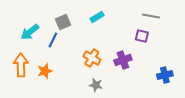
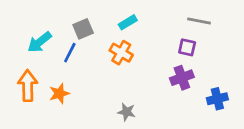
orange cross: (92, 58) -> (121, 53), moved
purple cross: (123, 60) -> (182, 78), moved

